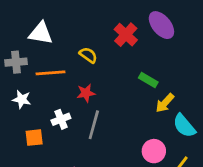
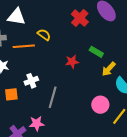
yellow semicircle: (88, 55) -> (44, 35), moved
red star: (86, 93) -> (72, 62), moved
gray line: (94, 125) -> (53, 97), moved

